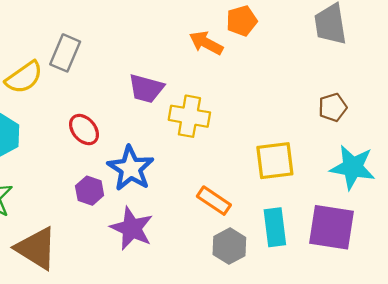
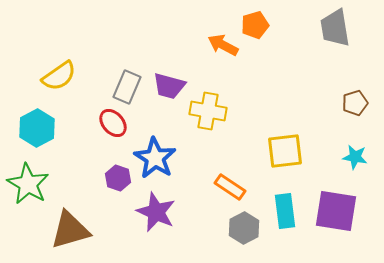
gray rectangle: (65, 53) -> (127, 87), moved
brown pentagon: (333, 107) -> (355, 103), moved
cyan star: (353, 167) -> (355, 157), size x0.6
brown triangle: (36, 248) -> (70, 230), turned -48

